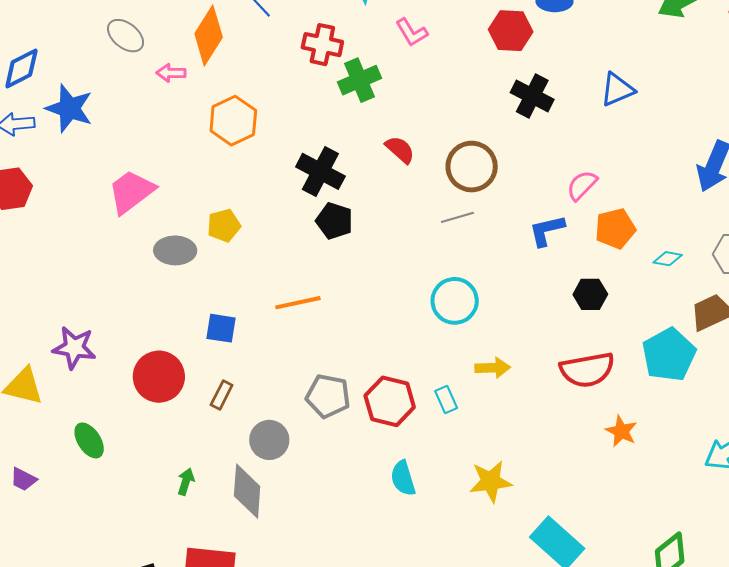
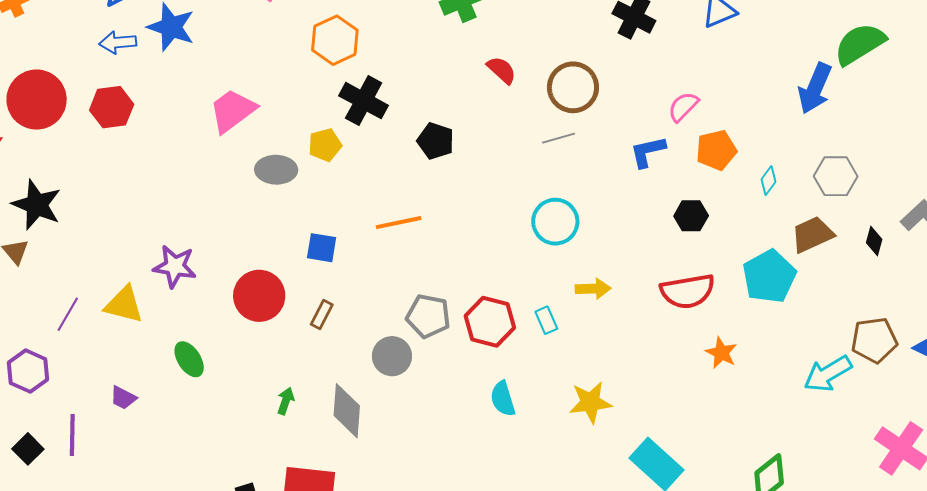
black cross: (320, 171) -> (364, 101), moved
cyan diamond: (668, 259) -> (769, 180), turned -64
gray circle: (269, 440) -> (392, 356), moved

